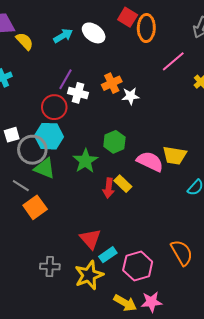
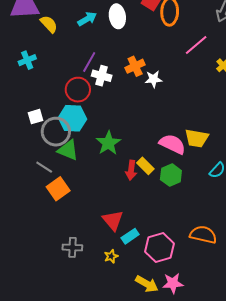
white ellipse: (94, 33) -> (117, 16), turned 45
green hexagon: (114, 142) -> (171, 175), moved
orange semicircle: (182, 253) -> (203, 235), turned -48
yellow star: (89, 275) -> (111, 256), size x0.5

